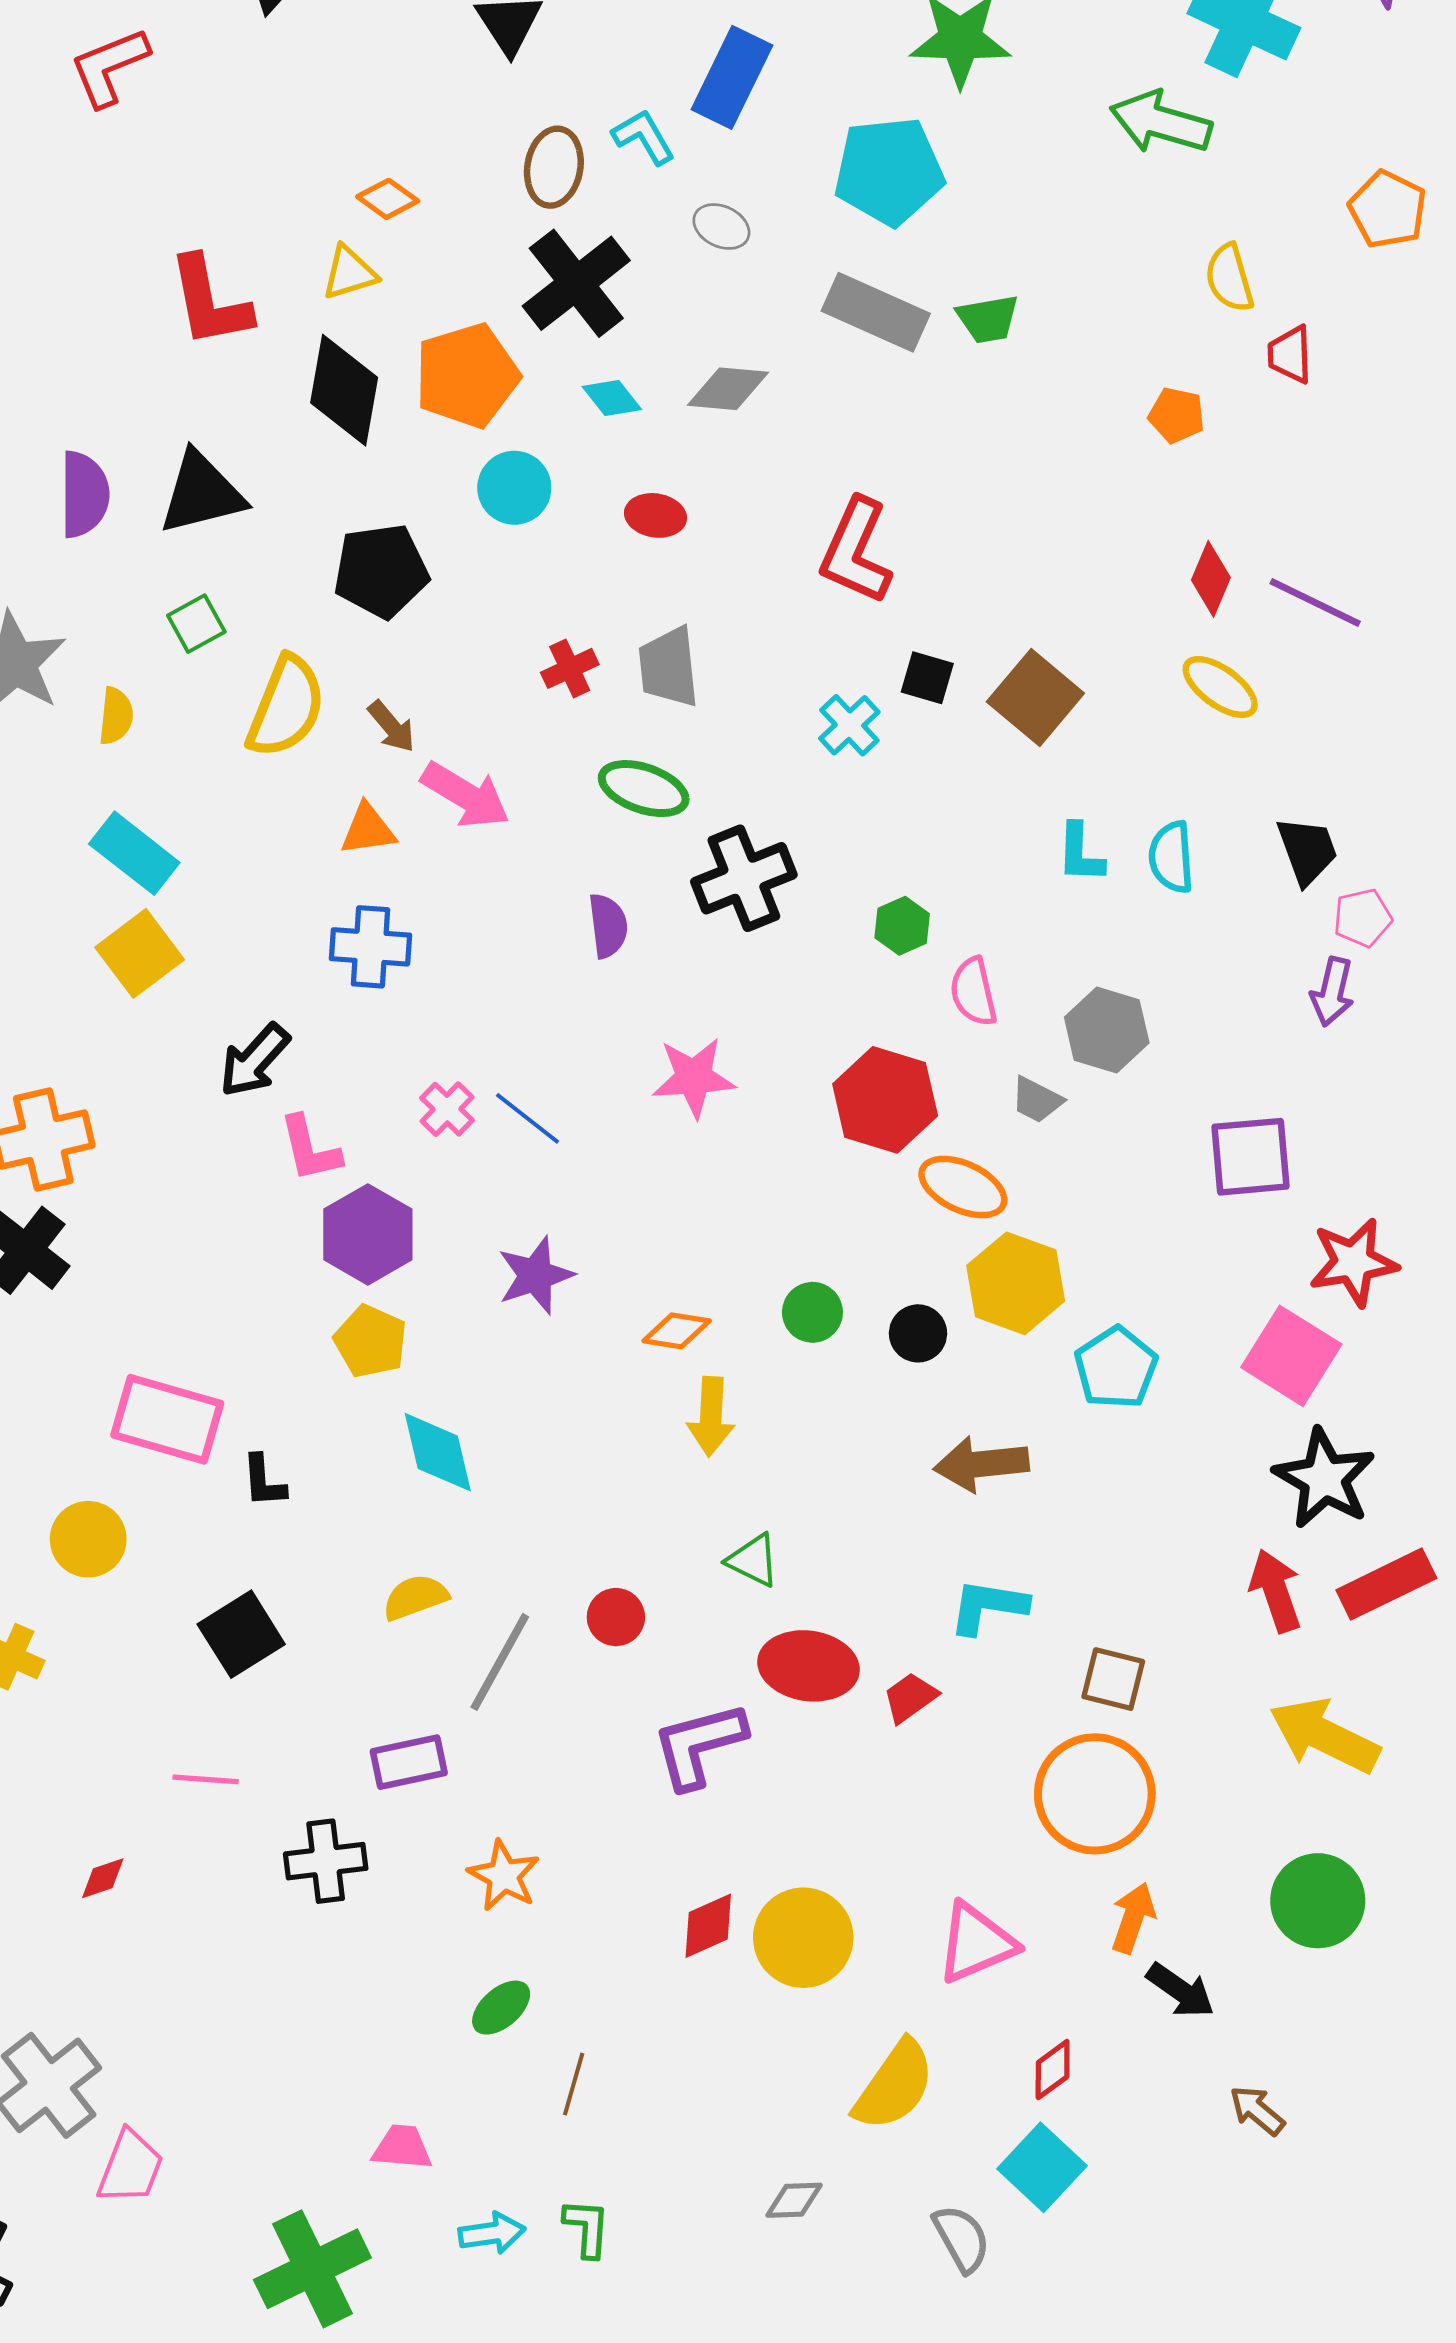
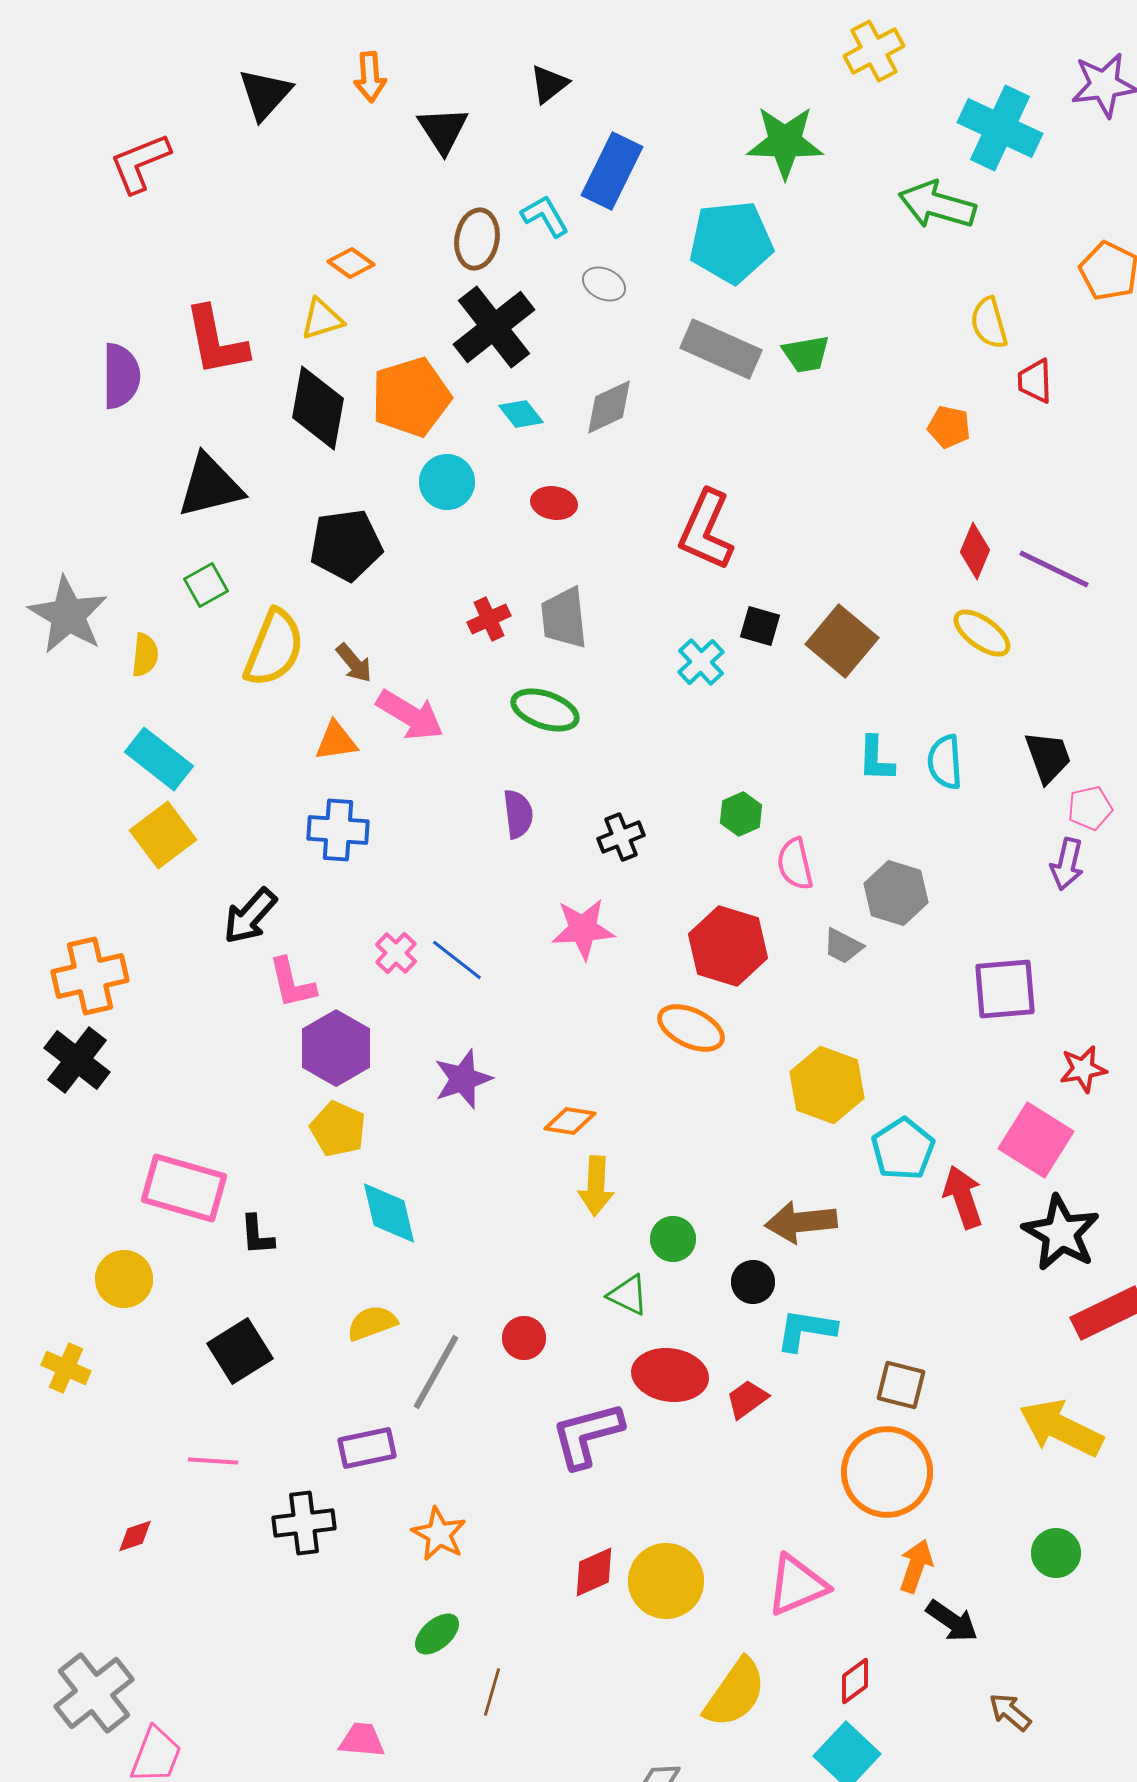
gray diamond: (728, 389) -> (609, 407), turned -30
purple semicircle: (84, 494) -> (121, 376), moved
black cross: (744, 878) -> (621, 837), moved, size x0.6
orange ellipse: (963, 1187) -> (691, 1028), moved
red star: (1353, 1262) -> (1083, 1069), size x0.7
green circle: (812, 1312) -> (673, 1239), moved
black circle: (918, 1333) -> (753, 1282), moved
red arrow: (1276, 1591) -> (963, 1197), moved
green circle: (1318, 1901) -> (1056, 1553), size x0.7

